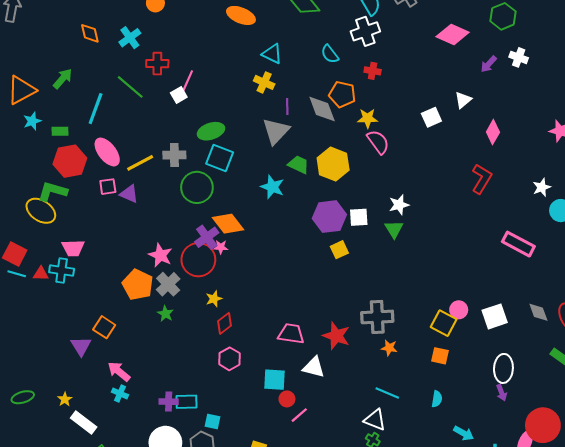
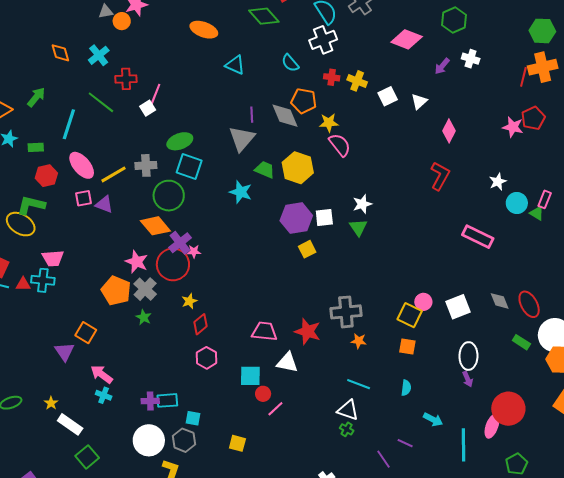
yellow cross: (264, 82) -> (357, 81), moved
white square: (431, 117) -> (388, 96), moved
red hexagon: (70, 161) -> (46, 176), size x0.7
orange diamond: (228, 224) -> (155, 226), moved

